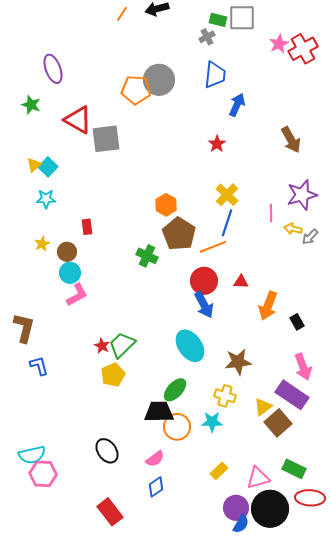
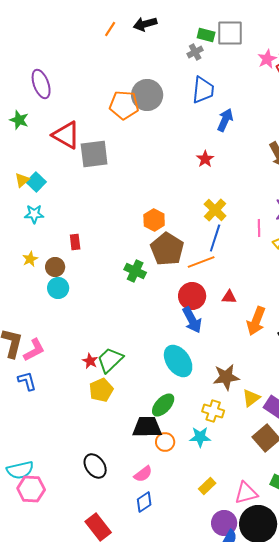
pink L-shape: (77, 295) -> (34, 350), moved
yellow triangle: (263, 407) -> (251, 398), moved
orange circle: (177, 427) -> (165, 442), size x0.7

